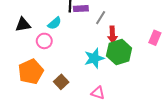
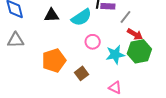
cyan semicircle: (55, 23) -> (81, 17), size x1.5
red arrow: (112, 35) -> (135, 34), turned -63
pink circle: (44, 41) -> (93, 42), moved

